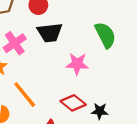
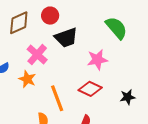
orange line: (25, 95) -> (57, 98), turned 32
red diamond: (73, 103) -> (90, 89), moved

